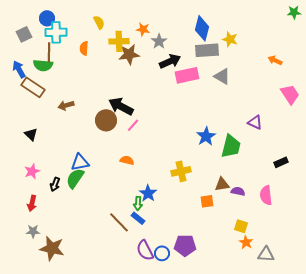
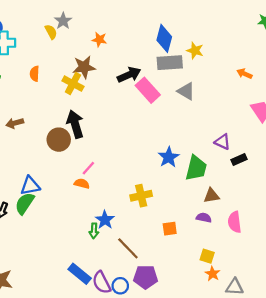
yellow cross: (119, 41) -> (73, 84), moved, turned 30
gray star: (159, 41) -> (63, 21), moved
orange semicircle: (84, 48) -> (35, 74), moved
pink rectangle: (187, 75) -> (148, 90), turned 60
black arrow: (121, 106) -> (75, 124), turned 45
pink line: (133, 125) -> (88, 168), moved
black rectangle: (281, 162) -> (239, 159), moved
brown triangle: (222, 184) -> (211, 196), moved
blue rectangle: (138, 218) -> (80, 274), moved, size x1.5
brown line: (119, 222) -> (128, 248), moved

